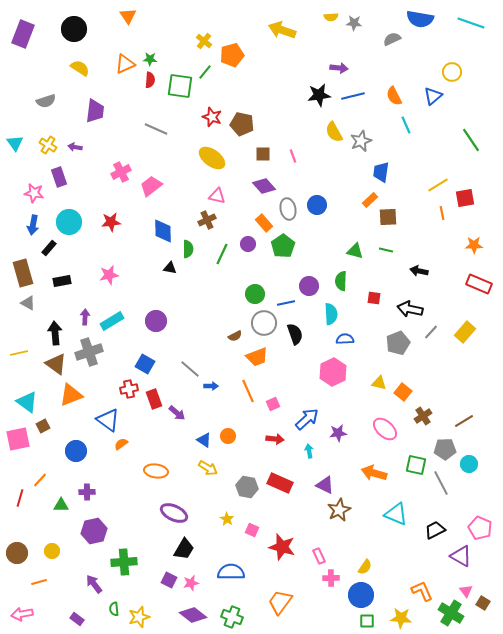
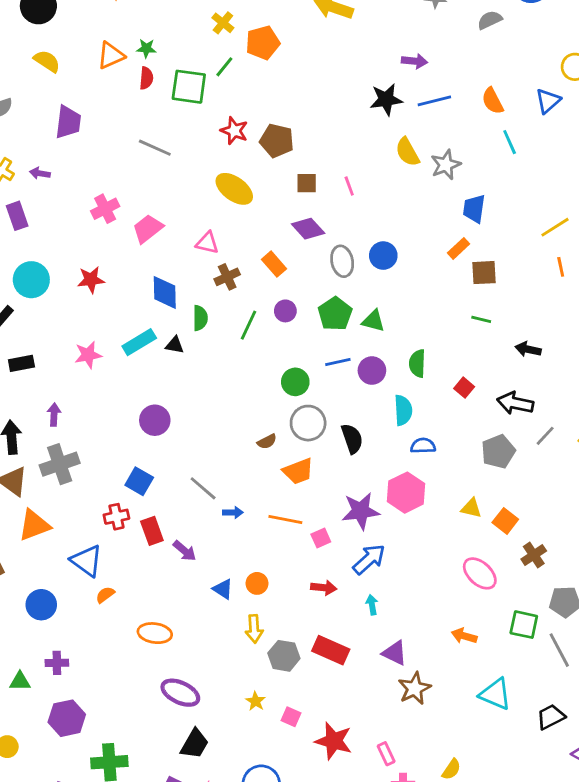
pink triangle: (217, 196) -> (207, 243), moved
orange rectangle: (264, 223) -> (274, 264), moved
green triangle: (355, 251) -> (373, 321), moved
red square: (374, 298) -> (464, 388), turned 32
blue line: (286, 303) -> (338, 362), moved
cyan rectangle: (112, 321) -> (139, 342), moved
orange line: (248, 391) -> (285, 520), turned -55
purple star: (338, 433) -> (361, 511), moved, size x1.5
yellow arrow: (208, 468) -> (254, 629), moved, turned 54
orange arrow: (374, 473) -> (464, 636), size x0.7

